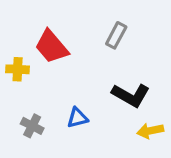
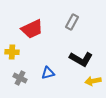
red trapezoid: (52, 47) -> (32, 29), turned -75
yellow cross: (18, 69) -> (12, 52), moved

